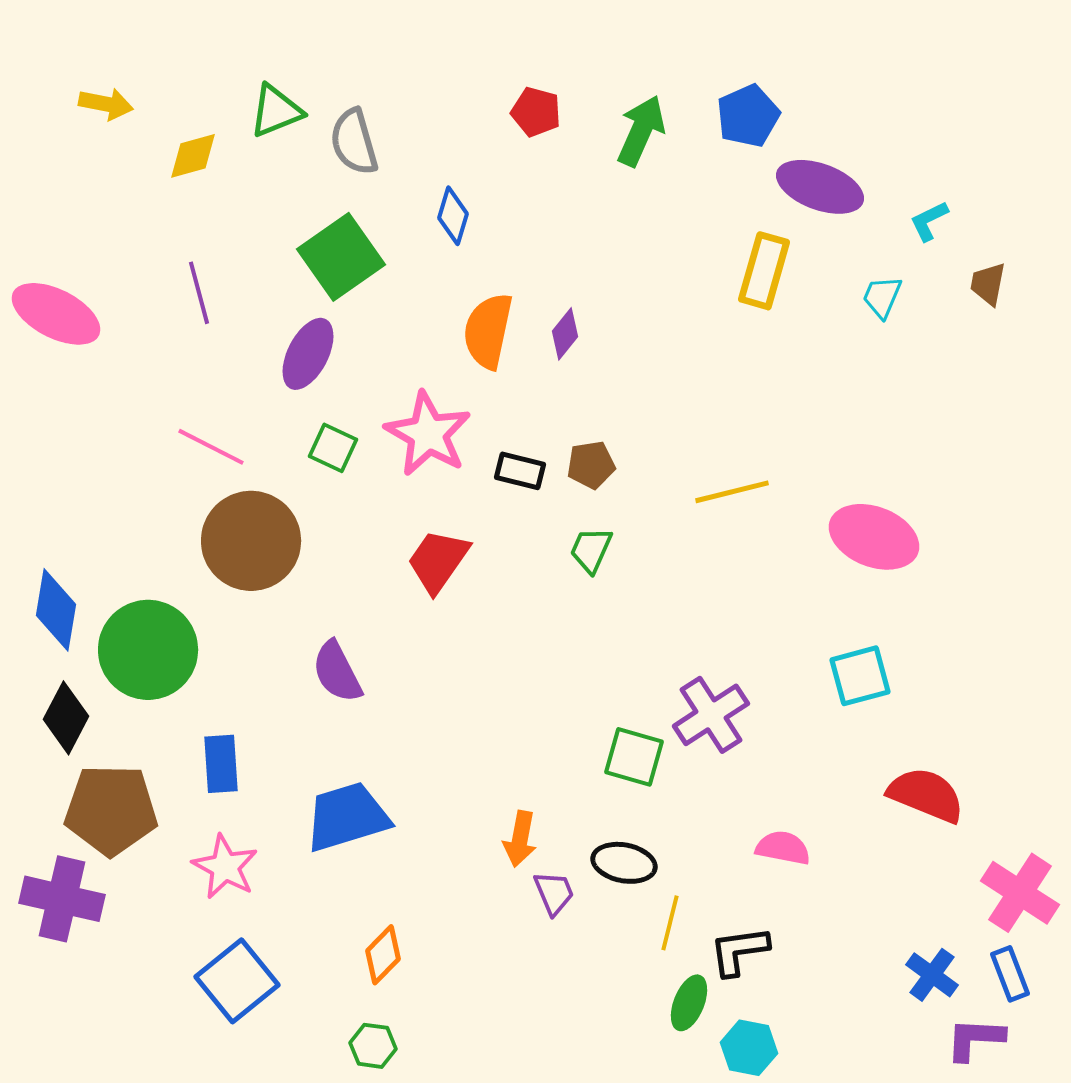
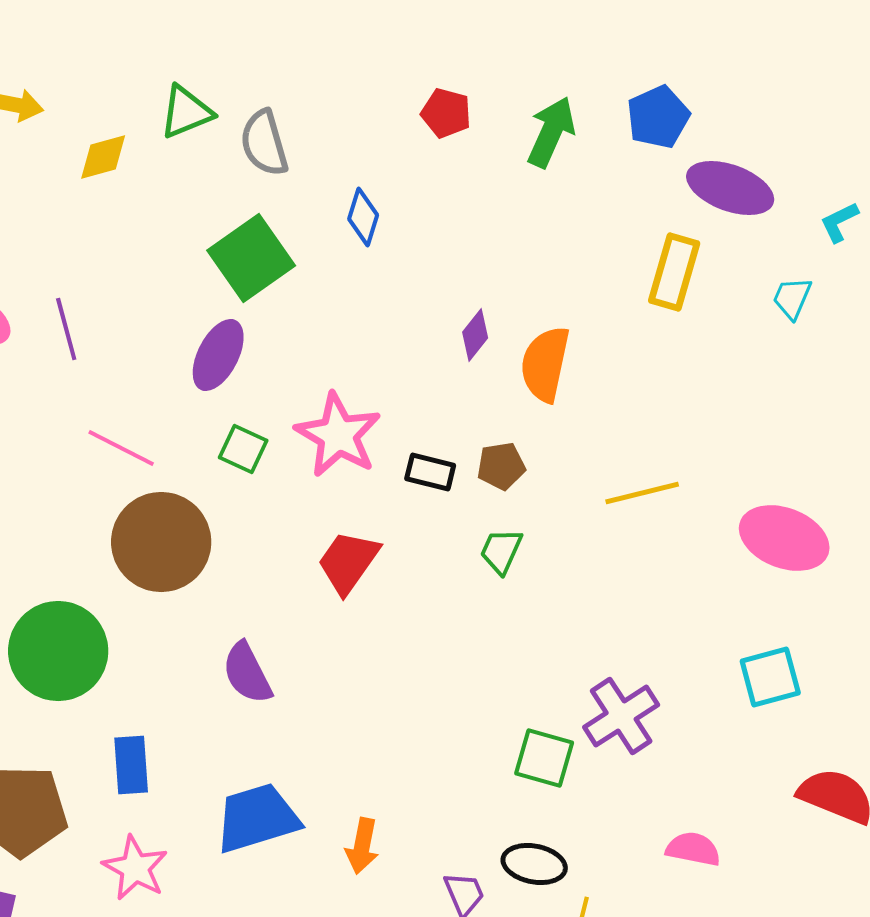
purple line: (199, 293) -> (66, 329), moved
orange semicircle: (488, 331) -> (545, 364), moved
orange arrow: (520, 839) -> (362, 846), moved

